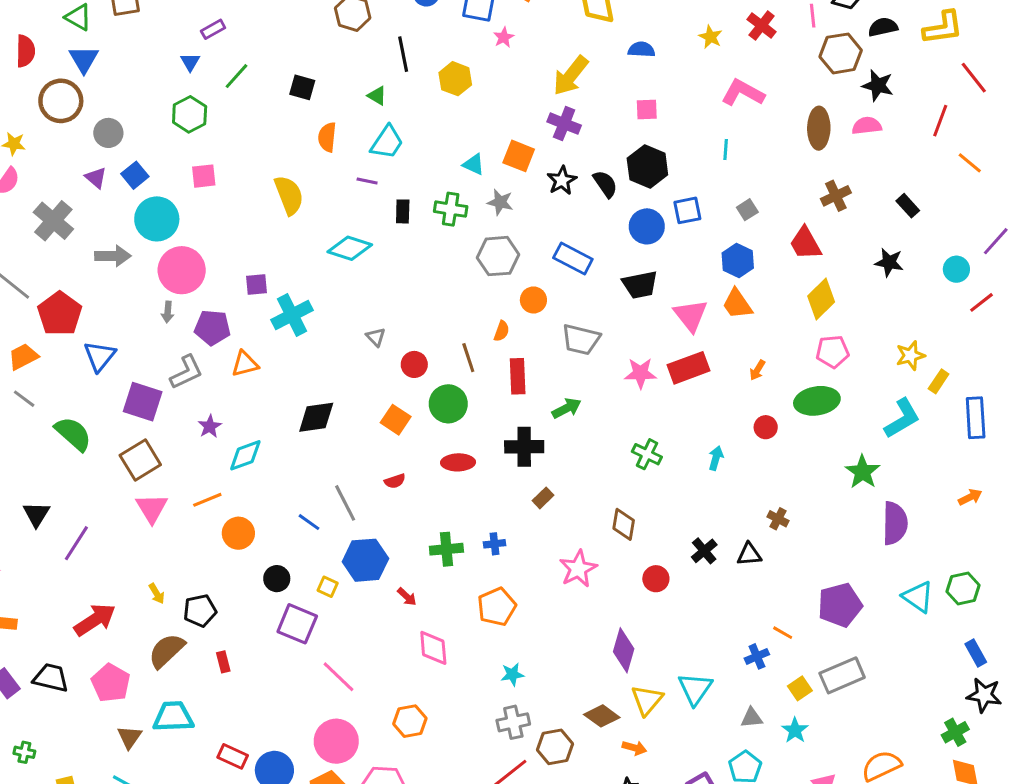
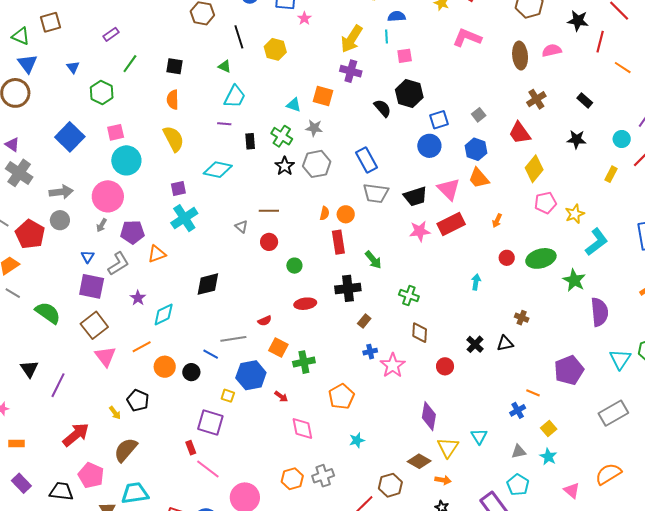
blue triangle: (190, 62) -> (73, 67), moved
black star: (878, 85) -> (578, 21), moved
gray circle: (108, 133) -> (60, 220), moved
orange semicircle: (327, 137) -> (173, 100), moved
cyan line: (726, 149) -> (387, 36), moved
blue square: (135, 175) -> (70, 137), size x1.6
purple triangle: (96, 178) -> (12, 144), moved
black star: (562, 180) -> (285, 166), moved
green cross: (451, 209) -> (282, 136), turned 30
cyan circle: (157, 219) -> (126, 160), moved
blue circle: (647, 226) -> (429, 146), moved
blue rectangle: (573, 259) -> (367, 160), turned 40
purple square: (256, 285) -> (178, 188), moved
black trapezoid: (640, 285) -> (415, 196), moved
orange circle: (533, 300) -> (346, 214), moved
gray arrow: (168, 312) -> (102, 225), turned 32
gray trapezoid: (581, 340) -> (376, 193), moved
blue triangle: (100, 356) -> (88, 257), moved, size x0.6
yellow star: (910, 356) -> (575, 214), moved
brown line: (468, 358) -> (269, 211), moved, turned -66
yellow rectangle: (939, 381) -> (611, 174), moved
green ellipse: (817, 401) -> (541, 258), moved
green circle: (448, 404) -> (294, 266), size x0.6
green arrow: (567, 408) -> (373, 260), turned 84
orange square: (396, 420) -> (278, 347), moved
green cross: (647, 454) -> (409, 296), moved
gray line: (345, 503) -> (233, 339), turned -65
blue cross: (494, 544) -> (370, 352), moved
black circle: (277, 579) -> (191, 372), moved
cyan triangle: (918, 597) -> (620, 359), turned 35
black pentagon: (200, 611) -> (138, 400), moved, turned -30
red rectangle: (223, 662) -> (191, 448), moved
gray rectangle: (842, 675) -> (613, 413), moved
pink line: (339, 677) -> (208, 469), moved
black trapezoid: (51, 678) -> (61, 491), moved
cyan triangle: (695, 689) -> (479, 436), size x0.7
gray cross: (513, 722) -> (323, 476), moved

